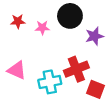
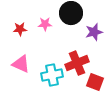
red star: (18, 21) -> (20, 29), moved

